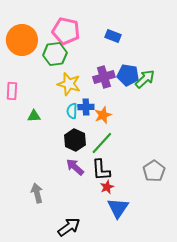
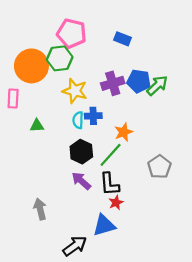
orange circle: (22, 40) -> (31, 66), moved
orange star: (103, 115) -> (124, 132), moved
gray pentagon: (154, 171) -> (159, 167), moved
blue triangle: (118, 208) -> (104, 225), moved, turned 40

